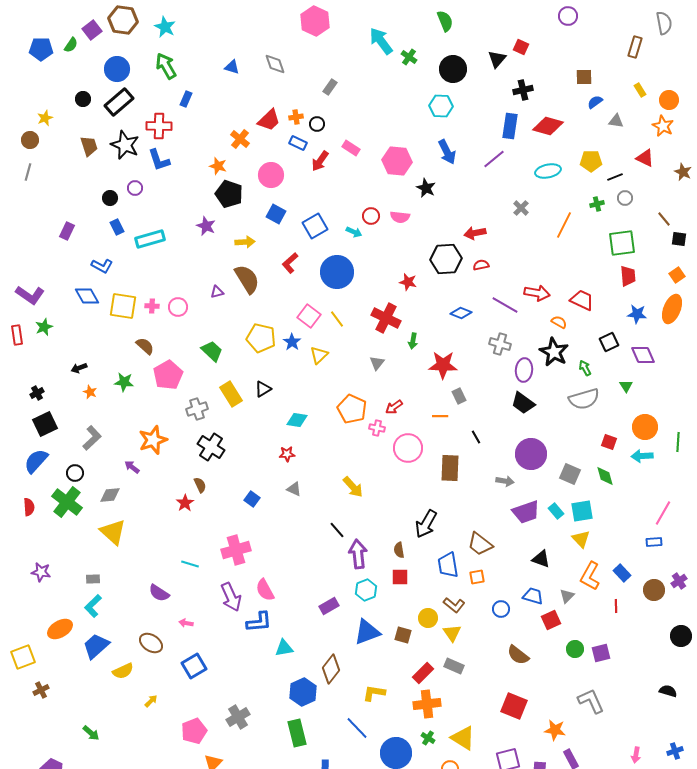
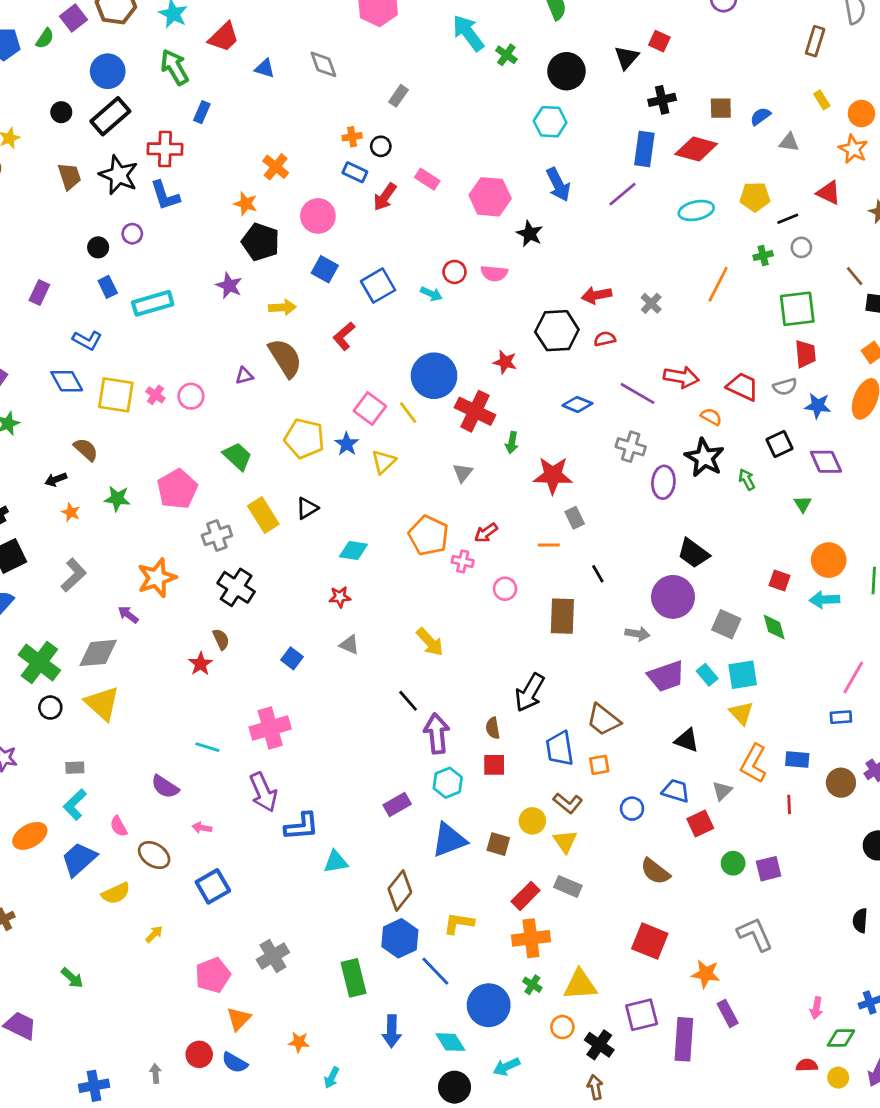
brown square: (584, 77) -> (721, 108), moved
red trapezoid: (269, 120) -> (224, 37), moved
gray cross: (521, 208) -> (651, 303), moved
blue circle: (337, 272) -> (434, 376), moved
pink cross: (152, 306) -> (155, 395), turned 32
brown semicircle: (145, 346) -> (86, 449), moved
gray semicircle: (584, 399) -> (785, 387), moved, size x0.6
black trapezoid: (523, 403) -> (693, 553), moved
pink circle: (408, 448) -> (505, 589), size x0.6
black circle: (75, 473) -> (50, 708), moved
gray diamond: (110, 495) -> (98, 653), size x1.4
blue rectangle: (622, 573) -> (797, 759), turned -42
pink semicircle: (265, 590) -> (119, 826), moved, size x0.7
black semicircle: (668, 691) -> (860, 921), turned -102
blue hexagon: (303, 692) -> (400, 938), moved
yellow triangle: (463, 738) -> (580, 985), turned -36

